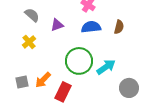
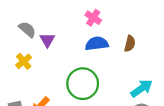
purple triangle: (57, 25) -> (47, 40), moved, turned -40
cyan arrow: (106, 67) -> (142, 88), moved

